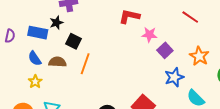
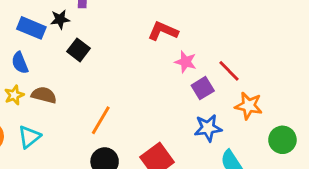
red line: (190, 17) -> (229, 71), moved
orange star: (199, 56) -> (249, 106), turned -30
brown semicircle: (57, 62) -> (44, 95), moved
orange line: (85, 64) -> (101, 120), moved

